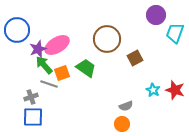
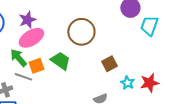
purple star: (38, 49) -> (27, 20), moved
brown square: (135, 58) -> (109, 64), moved
red star: (175, 90) -> (149, 83), turned -30

